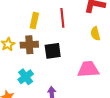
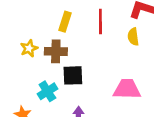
yellow semicircle: (95, 34) -> (133, 37), moved
black square: (53, 51) -> (73, 75), moved

